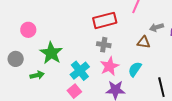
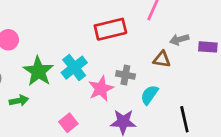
gray cross: (104, 45) -> (125, 75), moved
pink star: (110, 66) -> (101, 89), moved
cyan cross: (80, 71) -> (74, 68), moved

